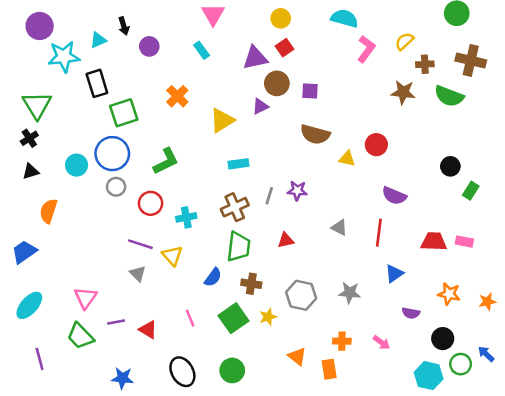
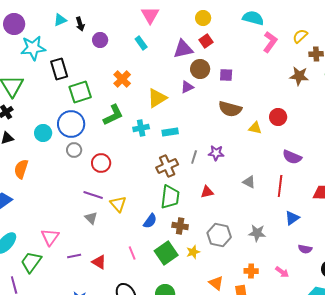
cyan triangle: (98, 40) -> (60, 20), moved
green L-shape: (166, 161) -> (113, 115), moved
cyan cross: (186, 217) -> (141, 128), moved
green trapezoid: (80, 336) -> (31, 262), moved, turned 80

